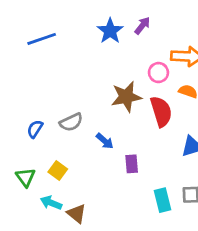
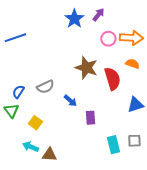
blue line: (42, 39) -> (15, 38), moved
pink circle: (158, 73) -> (108, 39), moved
brown star: (126, 97) -> (86, 68), turned 30
green triangle: (26, 177) -> (11, 111), moved
brown triangle: (77, 214) -> (49, 155), turned -35

